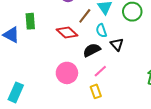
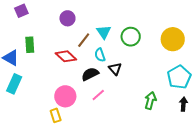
yellow rectangle: (96, 91) -> (56, 115), moved
cyan rectangle: (16, 92) -> (14, 84), moved

